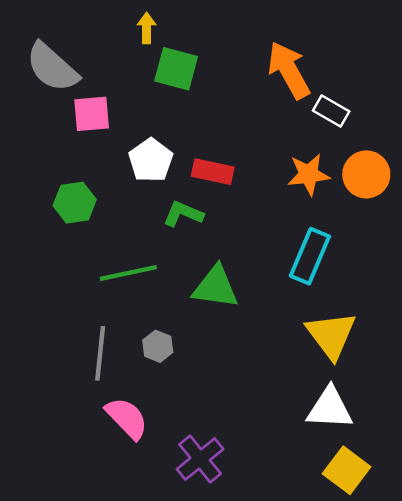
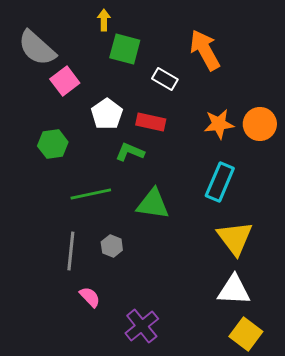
white rectangle: (331, 111) -> (165, 79), moved
pink square: (92, 114) -> (65, 81), turned -32
pink semicircle: (127, 418) -> (90, 297), size x0.7

